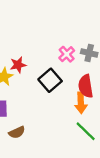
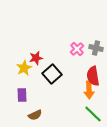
black square: (50, 80) -> (52, 74), moved

